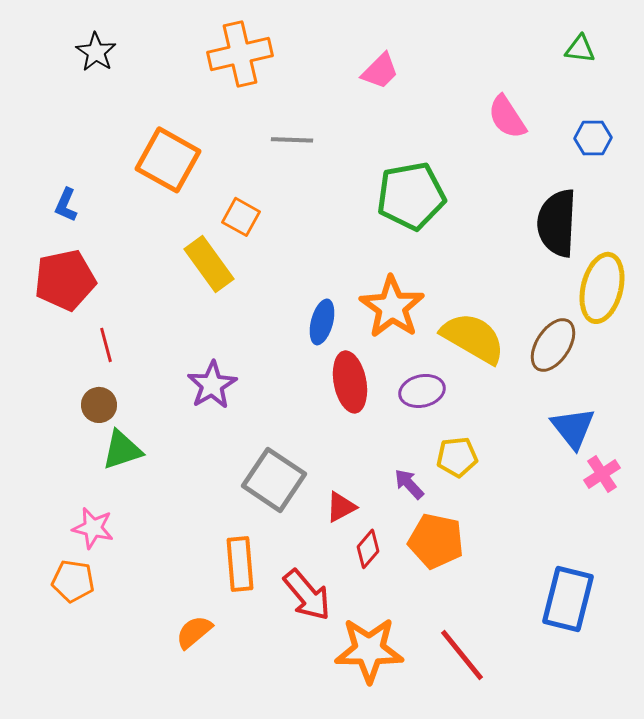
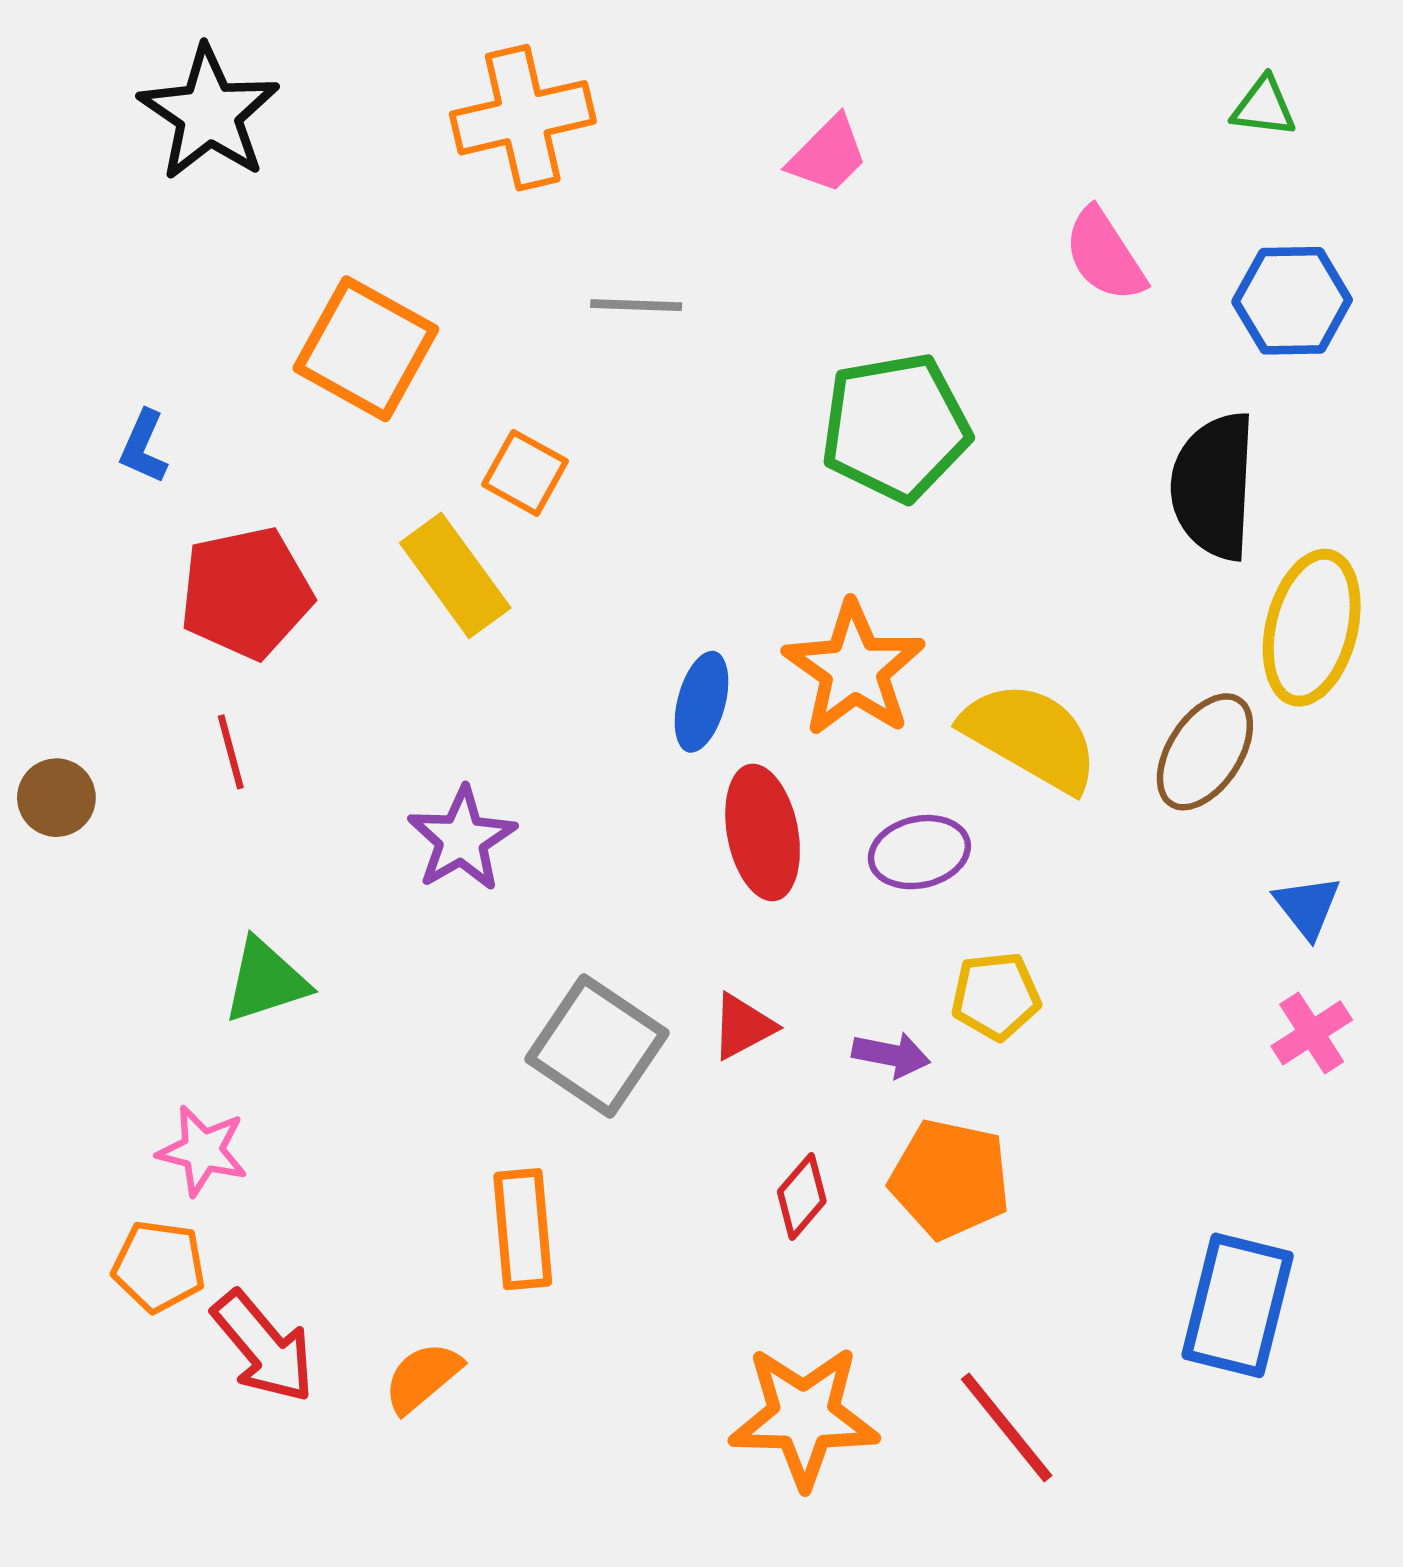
black star: (96, 52) -> (209, 113), size x1.6
blue hexagon: (593, 138) -> (1292, 301), size x1.4
red pentagon: (65, 280) -> (246, 593), moved
brown circle: (99, 405) -> (56, 798), moved
blue triangle: (573, 428) -> (1307, 907), moved, size x0.7
purple arrow: (409, 484) -> (891, 1055), turned 144
red triangle: (341, 507) -> (743, 1026), moved
red arrow: (307, 595) -> (263, 1347), moved

